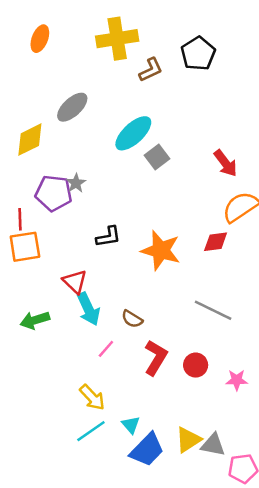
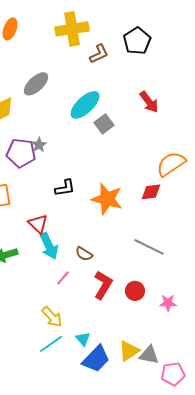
red arrow: (226, 163) -> (149, 102), moved

